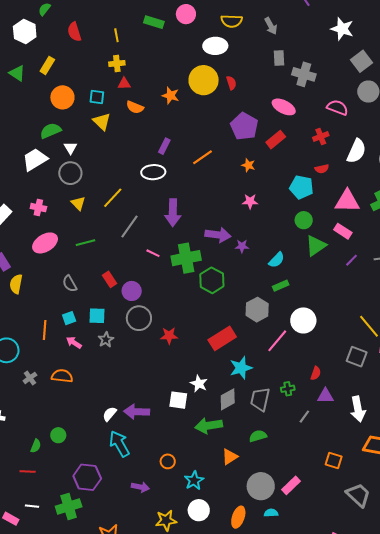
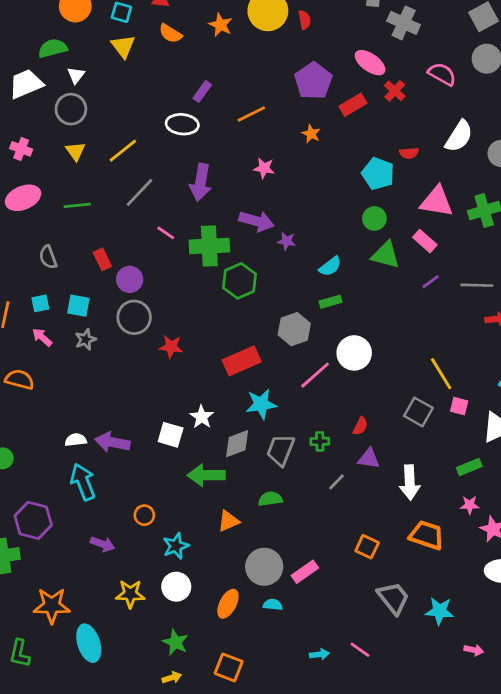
red cross: (321, 136) -> (395, 91), moved, turned -35
pink star: (250, 201) -> (264, 168), moved
green triangle: (316, 246) -> (386, 255), turned 40
white semicircle: (110, 414) -> (76, 440), turned 35

